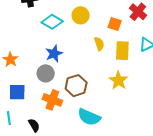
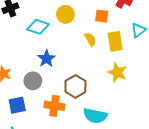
gray circle: (46, 73) -> (33, 81), moved

